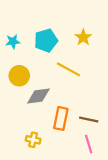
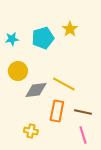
yellow star: (83, 37) -> (70, 29), moved
yellow line: (68, 69) -> (64, 84), moved

